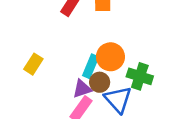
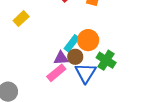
yellow rectangle: (33, 64) -> (21, 19), moved

